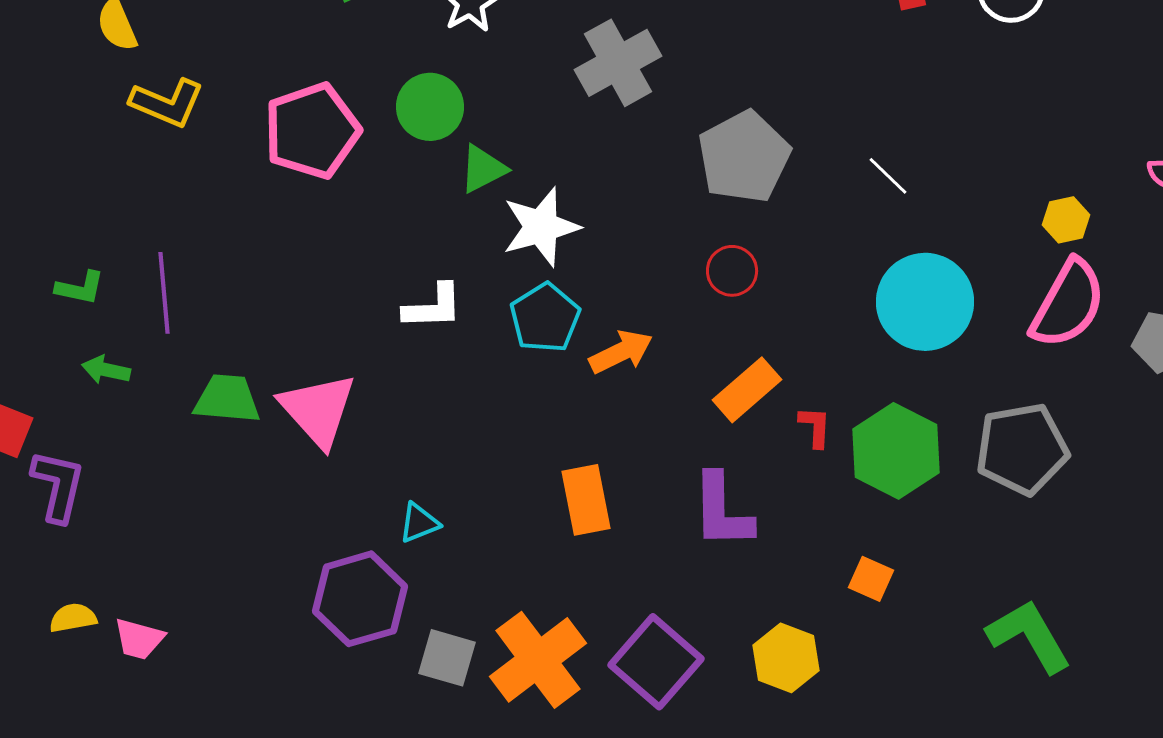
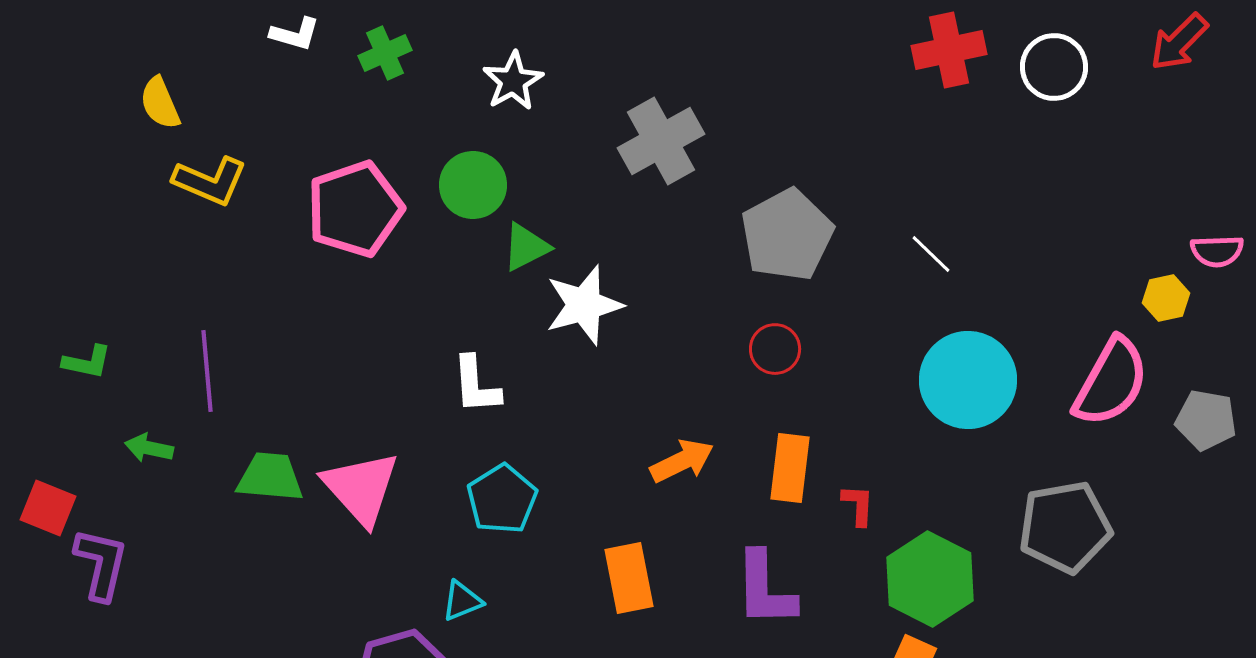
yellow hexagon: (1066, 220) -> (1166, 298), moved
green L-shape: (80, 288) -> (87, 362), moved
white L-shape: (433, 307) -> (476, 385), turned 88
cyan pentagon: (545, 318) -> (502, 499), moved
orange arrow: (621, 352) -> (682, 461), moved
orange rectangle: (747, 390) -> (790, 468), turned -42
green hexagon: (896, 451) -> (930, 579), moved

